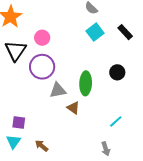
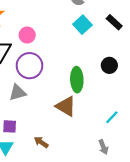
gray triangle: (58, 90) -> (18, 93), moved
brown triangle: (73, 108) -> (66, 106), size x1.5
brown arrow: (42, 146) -> (41, 142), moved

